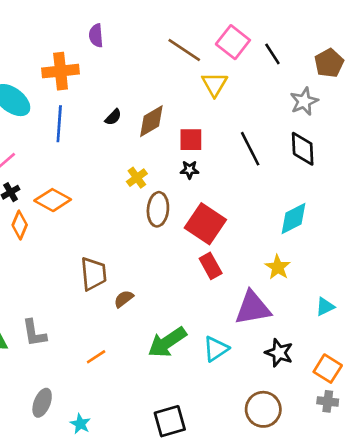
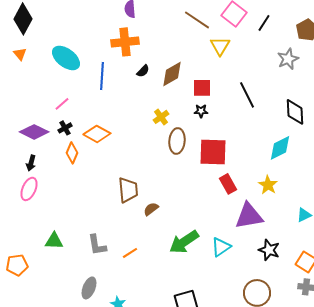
black line: (272, 54) -> (264, 23), turned 66
orange cross: (61, 71) -> (125, 42), moved
black diamond: (303, 149) -> (295, 112), moved
red square: (205, 224) -> (213, 152), turned -32
red rectangle: (211, 266) -> (228, 184), moved
gray L-shape: (34, 333) -> (97, 245), moved

